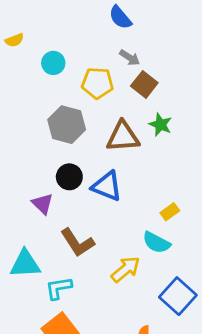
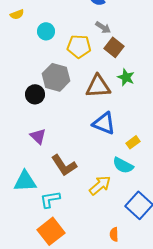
black circle: (69, 177) -> (35, 94), moved
blue triangle: (107, 186) -> (104, 123), moved

